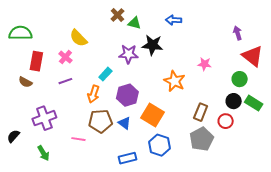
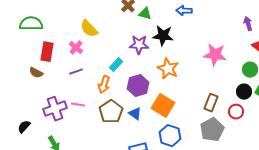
pink star: (205, 64) -> (215, 55), size x1.6
orange star: (174, 81) -> (168, 69), moved
brown pentagon: (100, 121) -> (111, 112), turned -30
pink line: (78, 139) -> (78, 105), moved

